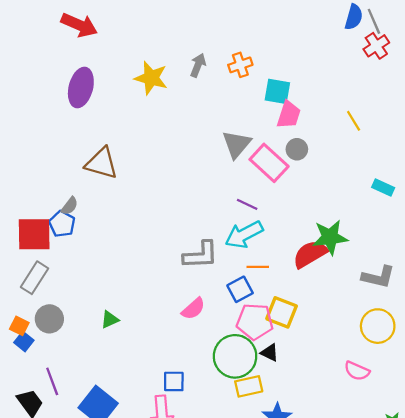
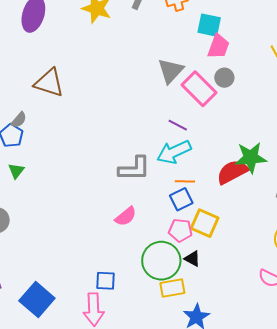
blue square: (240, 289) -> (181, 199), moved
green triangle: (110, 319) -> (16, 171), moved, turned -30
pink pentagon: (255, 322) -> (180, 230), size x0.7

